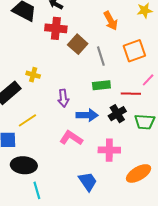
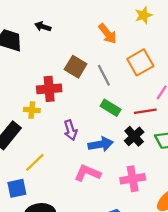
red cross: (56, 28) -> (49, 89), moved
green rectangle: (101, 85) -> (111, 108), turned 48

